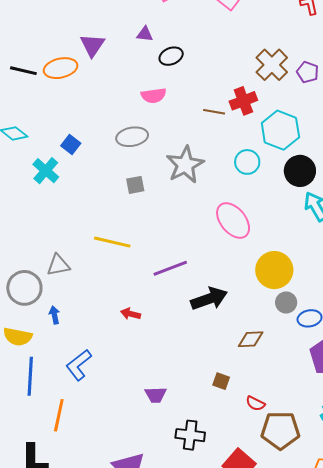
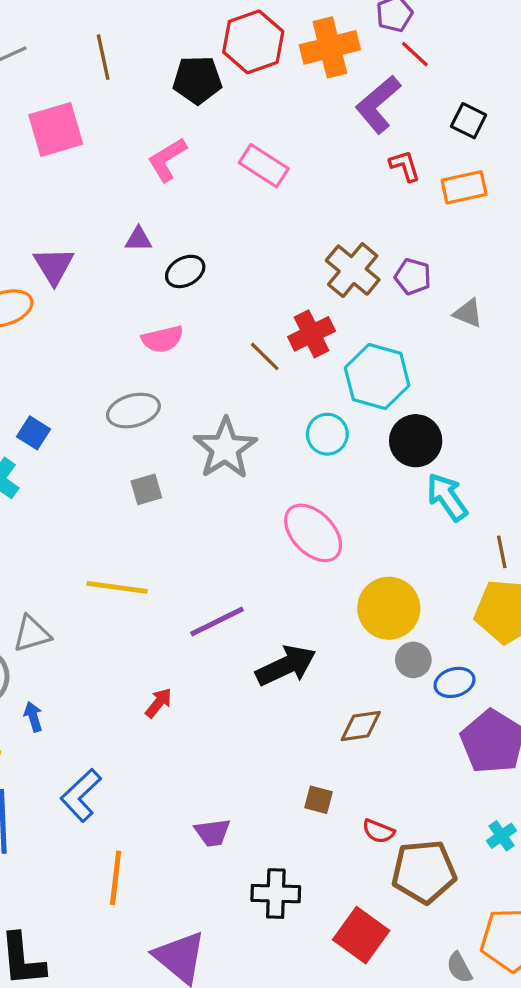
brown line: (214, 112) -> (265, 356), turned 40
red arrow: (131, 314) -> (159, 703), turned 120
orange line: (59, 415) -> (116, 878), moved

